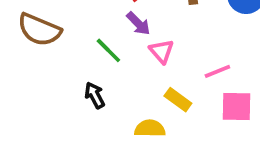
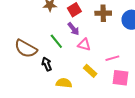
brown semicircle: (39, 30) -> (26, 49), moved
pink triangle: (162, 51) -> (84, 45), turned -40
yellow semicircle: (150, 129) -> (64, 83), moved

